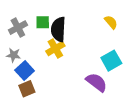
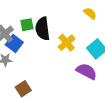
yellow cross: (55, 48) -> (67, 43), moved
blue square: (25, 70) -> (14, 44), moved

